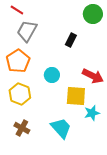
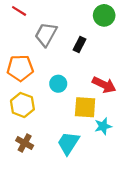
gray trapezoid: (27, 31) -> (46, 34), moved
orange pentagon: (18, 61) -> (20, 68), turned 30
cyan trapezoid: (61, 128) -> (68, 143), turned -105

